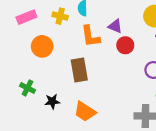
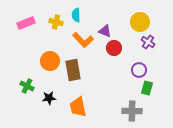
orange L-shape: (90, 36) -> (83, 40), turned -35
orange circle: (42, 46) -> (50, 61), moved
orange trapezoid: (85, 112) -> (78, 107), turned 45

